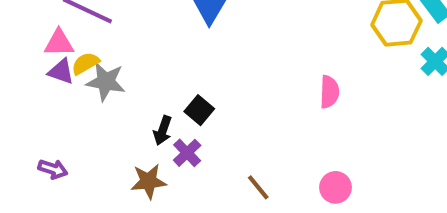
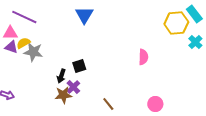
black square: (199, 110) -> (79, 66), turned 32
brown star: (148, 181) -> (63, 95), moved
pink circle: (335, 187) -> (155, 104), moved

